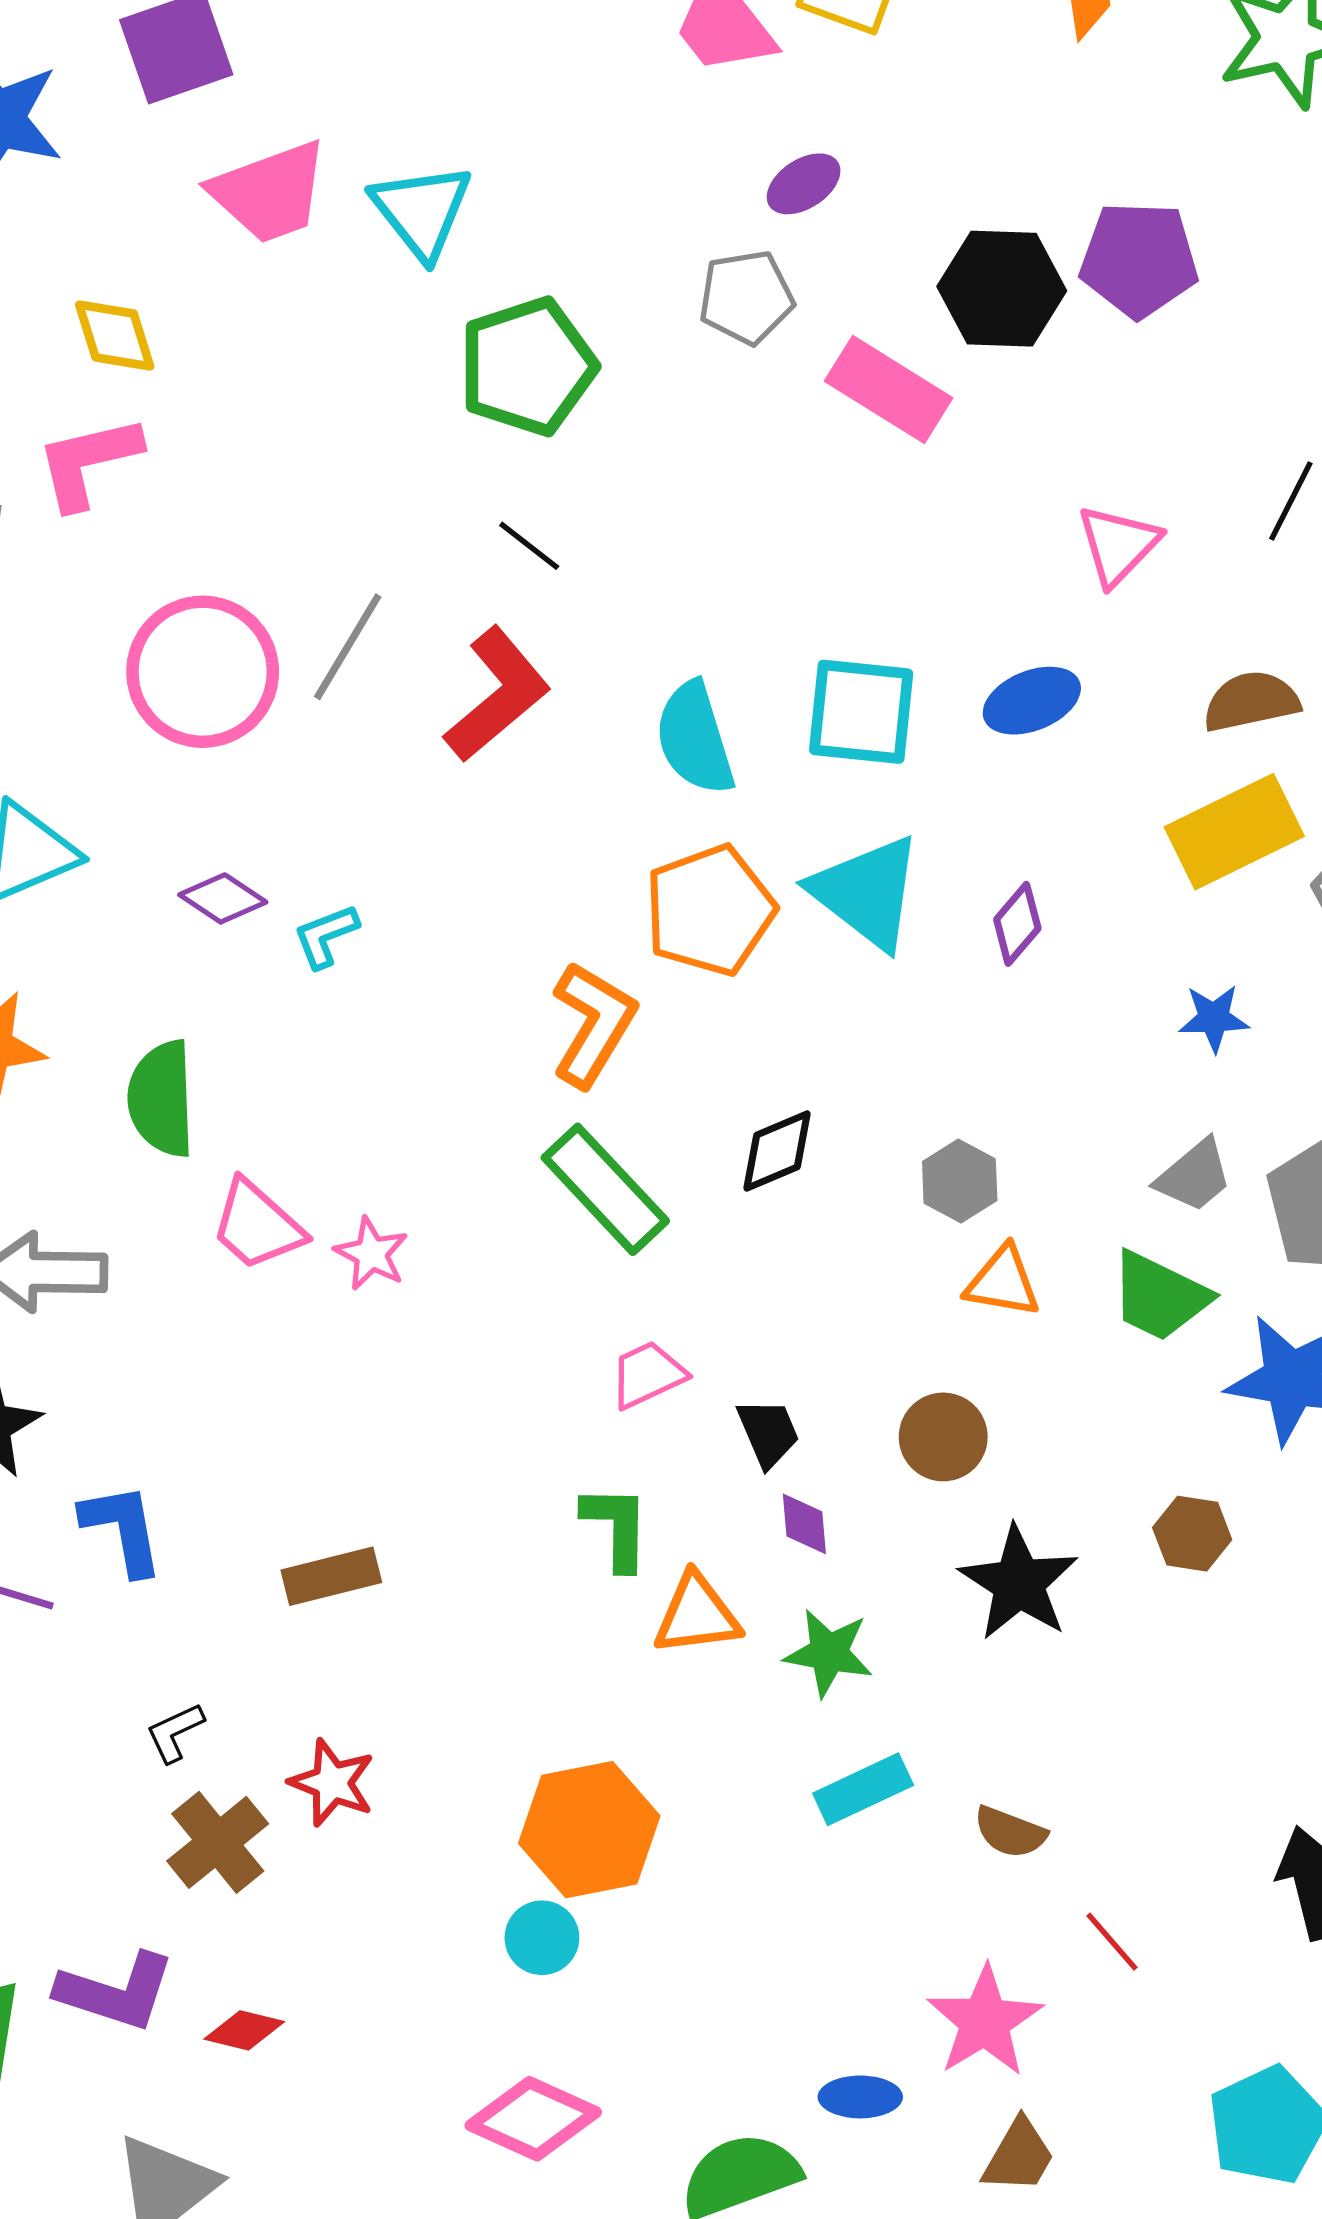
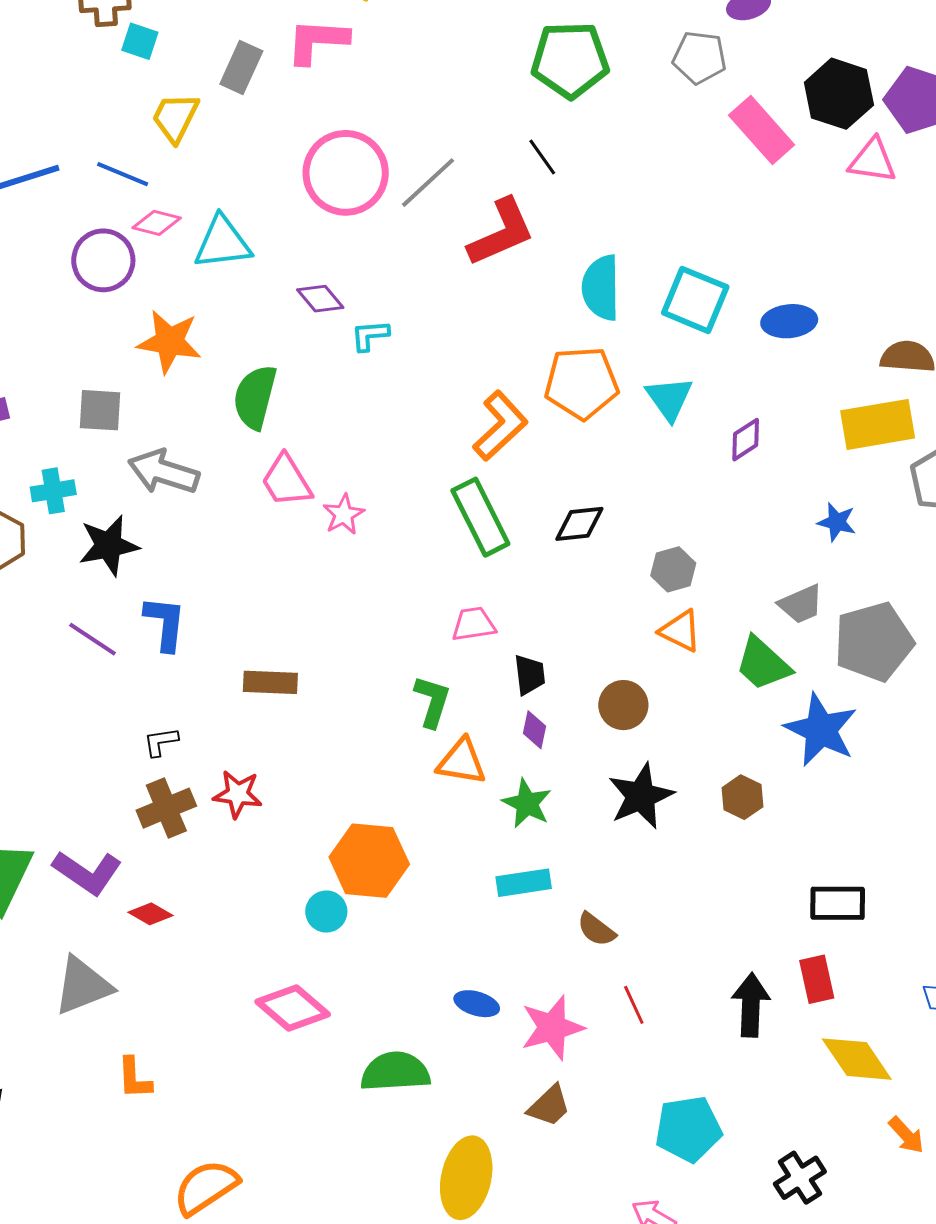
pink triangle: (1118, 545) -> (873, 161), moved, turned 38
cyan triangle: (867, 892) -> (669, 398), size x0.7
red star: (332, 1783) -> (238, 794), turned -30
blue ellipse: (860, 2097) -> (477, 1004), moved

